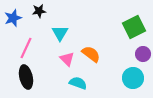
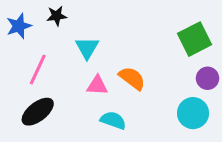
pink triangle: (67, 59) -> (97, 86), turned -42
black ellipse: (26, 77) -> (38, 112), turned 65

